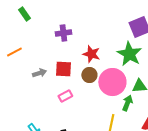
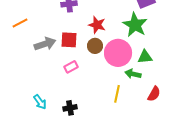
gray arrow: (39, 73) -> (45, 44), size x1.5
green arrow: (127, 103) -> (133, 74), turned -98

